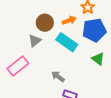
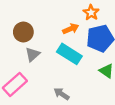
brown circle: (45, 23) -> (23, 32), moved

